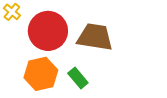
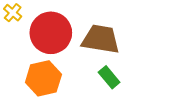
green rectangle: (78, 78) -> (109, 77), moved

